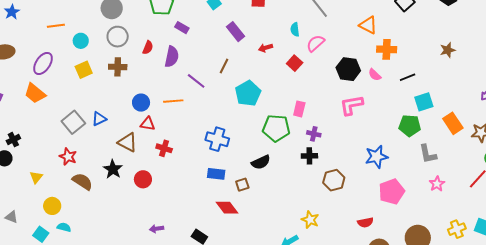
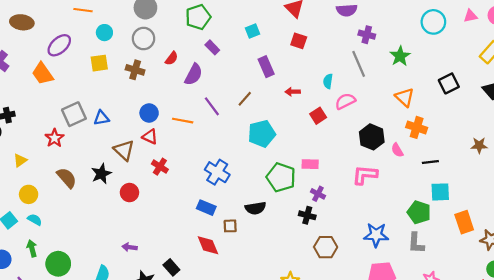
pink rectangle: (299, 109) -> (310, 164), turned 63
gray L-shape: (428, 154) -> (416, 243), moved
red star: (68, 157) -> (54, 138), moved

